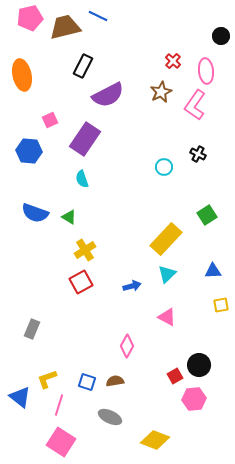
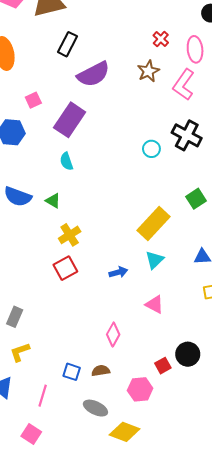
black cross: (198, 154) -> (187, 135), size x1.8
yellow L-shape: (47, 379) -> (20, 352), moved
pink hexagon: (194, 399) -> (140, 389), moved
yellow diamond: (155, 440) -> (125, 432), moved
pink square: (61, 442) -> (31, 434), moved, size x0.7

